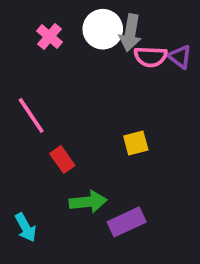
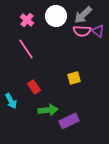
gray arrow: (130, 33) -> (83, 15), moved, turned 36
pink line: (31, 115) -> (26, 49), moved
cyan arrow: (26, 227) -> (11, 101), moved

